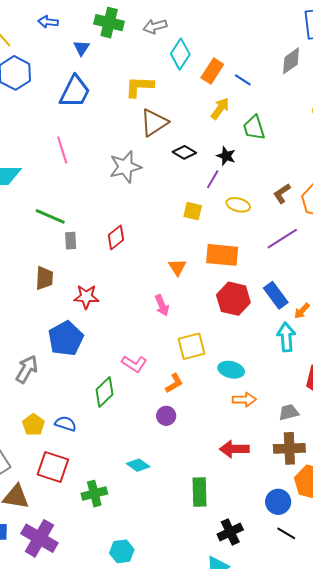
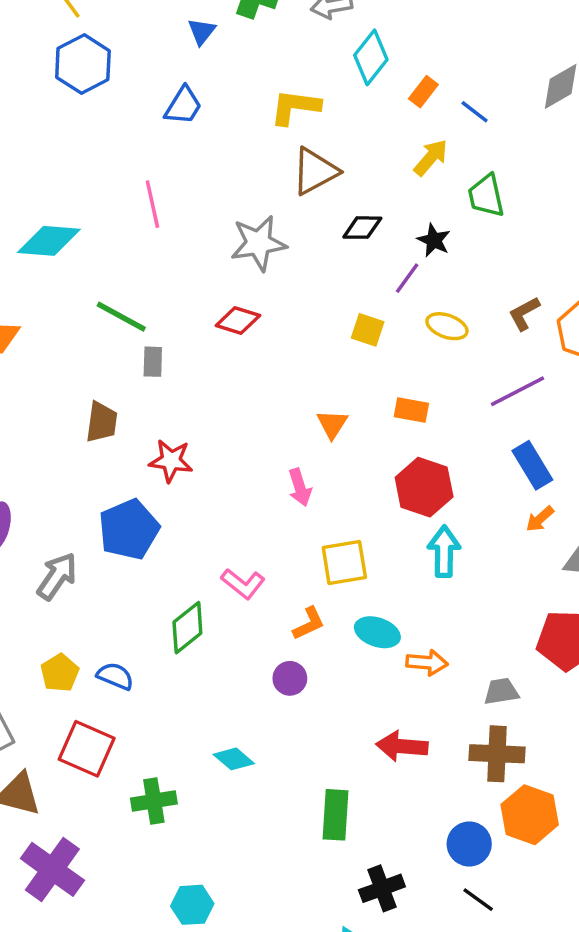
orange rectangle: (212, 71) -> (423, 92), size x0.7
blue trapezoid: (75, 92) -> (183, 106), size x0.7
black diamond: (184, 152) -> (362, 228), turned -35
red diamond: (116, 237) -> (238, 320), moved, turned 50
orange rectangle: (222, 255) -> (411, 410), size x0.6
blue rectangle: (276, 295) -> (532, 465), moved
cyan arrow: (286, 337) -> (444, 551), moved
cyan ellipse: (231, 370) -> (377, 632), moved

